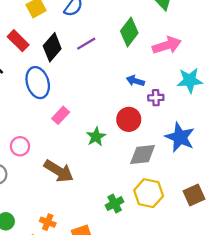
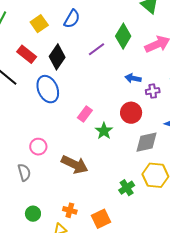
purple line: (86, 44) -> (97, 49), moved
pink rectangle: (61, 115) -> (85, 114), moved

